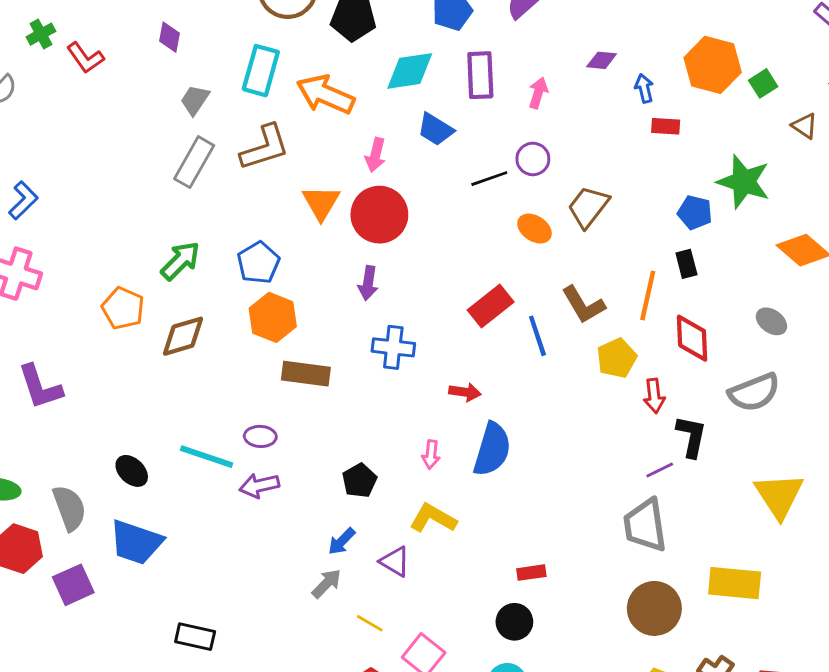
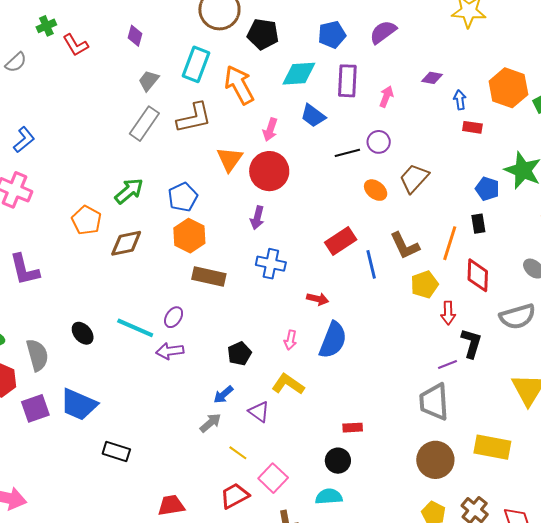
orange arrow: (325, 95) -> (239, 85), turned 33
purple ellipse: (260, 436) -> (174, 317), turned -65
blue trapezoid: (136, 542) -> (79, 405), moved

